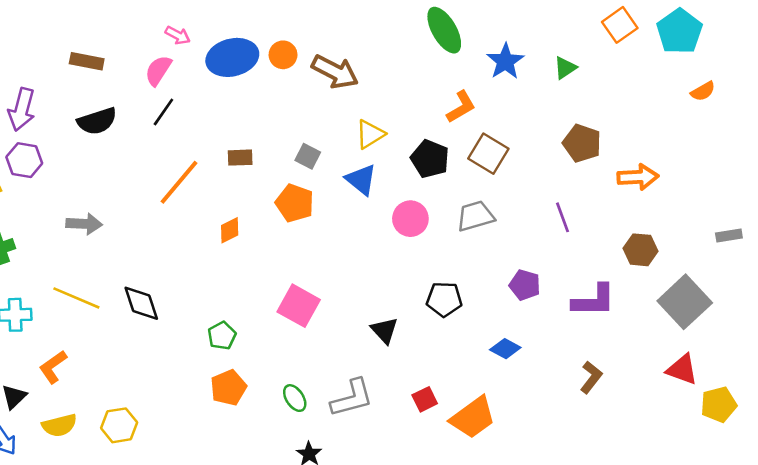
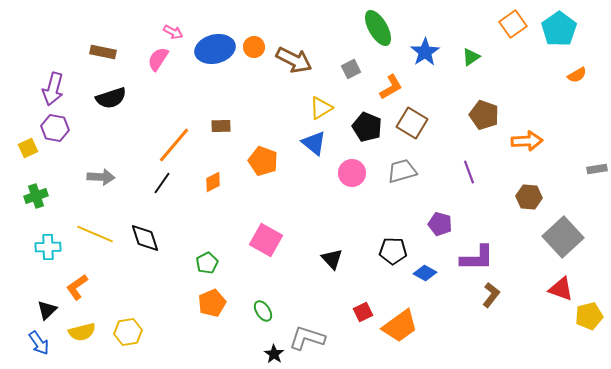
black line: (163, 112) -> (162, 183), moved
gray square: (308, 156) -> (351, 69), moved, turned 36
gray rectangle: (729, 236) -> (597, 169), moved
black pentagon: (444, 299) -> (393, 251), moved
purple L-shape: (594, 301) -> (477, 258), moved
gray L-shape: (352, 398) -> (307, 338), moved, turned -147

